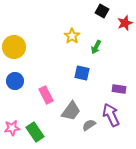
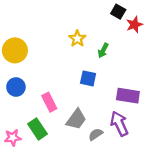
black square: (102, 11) -> (118, 12), moved
purple rectangle: (119, 89) -> (128, 96), size x1.5
green rectangle: (35, 132) -> (37, 129), moved

